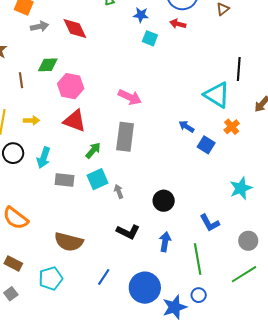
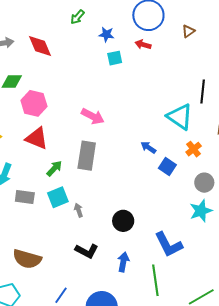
cyan square: (150, 38) -> (115, 58), turned -35
blue L-shape: (210, 223) -> (168, 245), size x1.4
gray circle: (248, 241) -> (204, 183), moved

